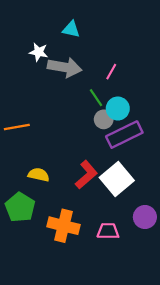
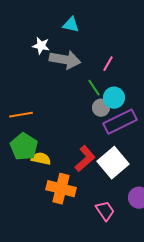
green pentagon: (20, 207) -> (24, 147), moved
orange cross: (64, 226) -> (61, 189), moved
pink trapezoid: (108, 231) -> (105, 211), turned 55

